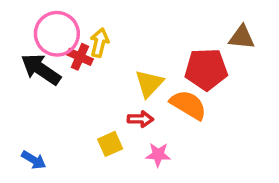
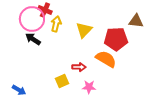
red cross: (80, 57) -> (45, 10), moved
black arrow: (41, 69) -> (33, 39), moved, size x0.7
yellow triangle: (149, 84) -> (84, 30), moved

